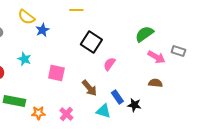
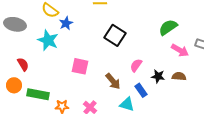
cyan star: (24, 59) -> (48, 40), moved, size x1.5
pink semicircle: (109, 64) -> (136, 65), moved
black star: (134, 105) -> (158, 76), moved

